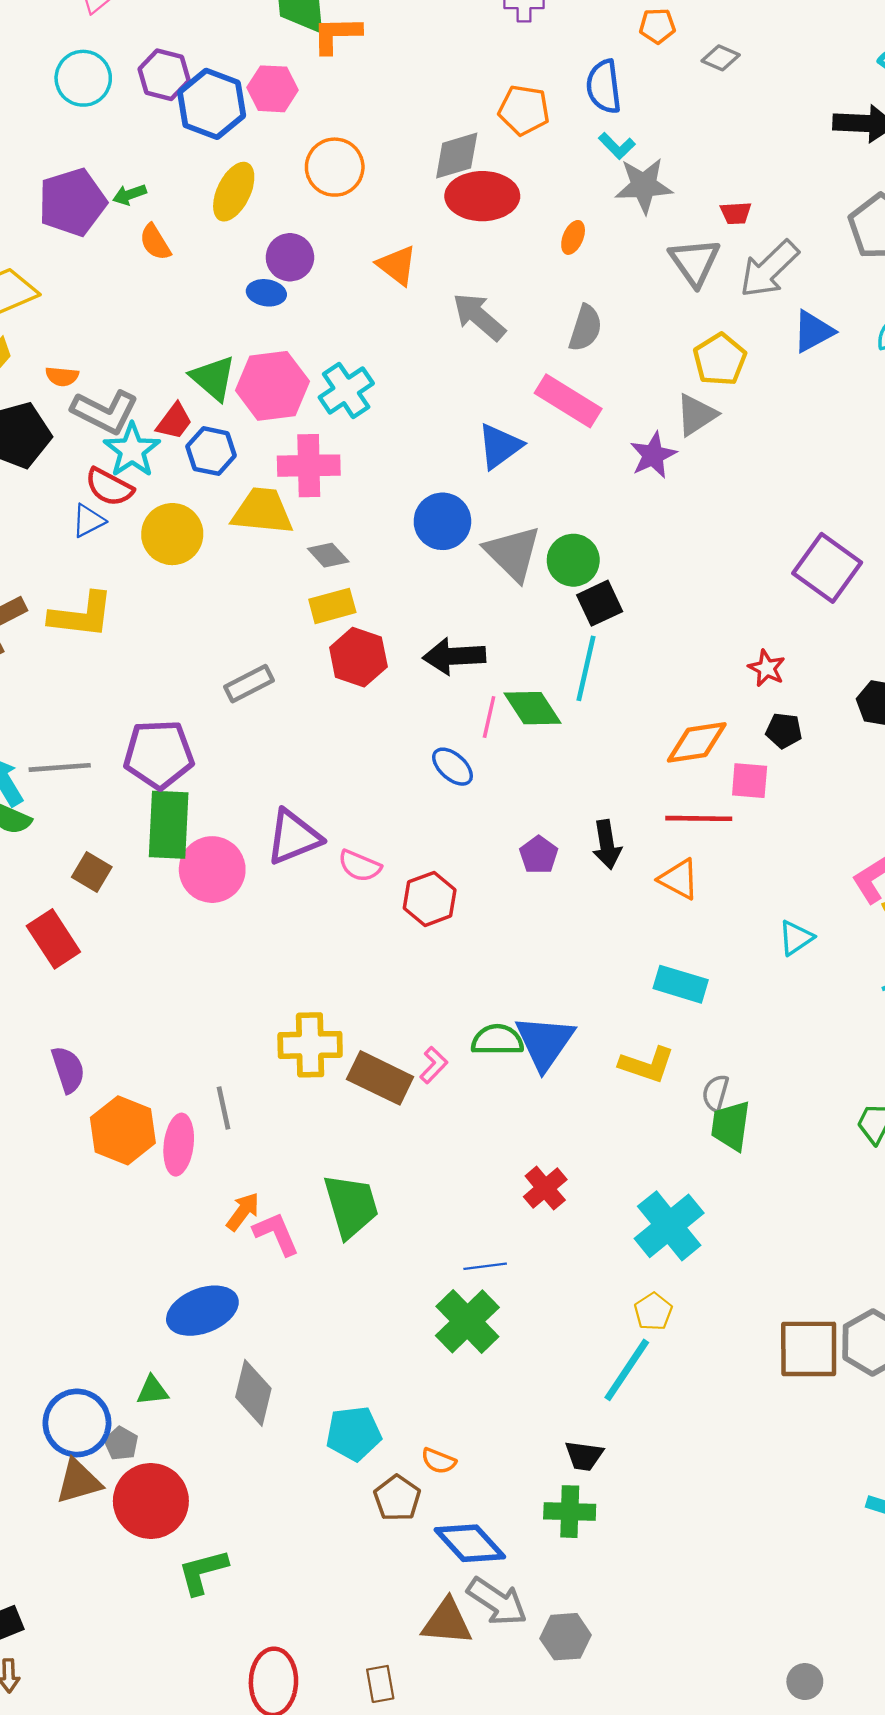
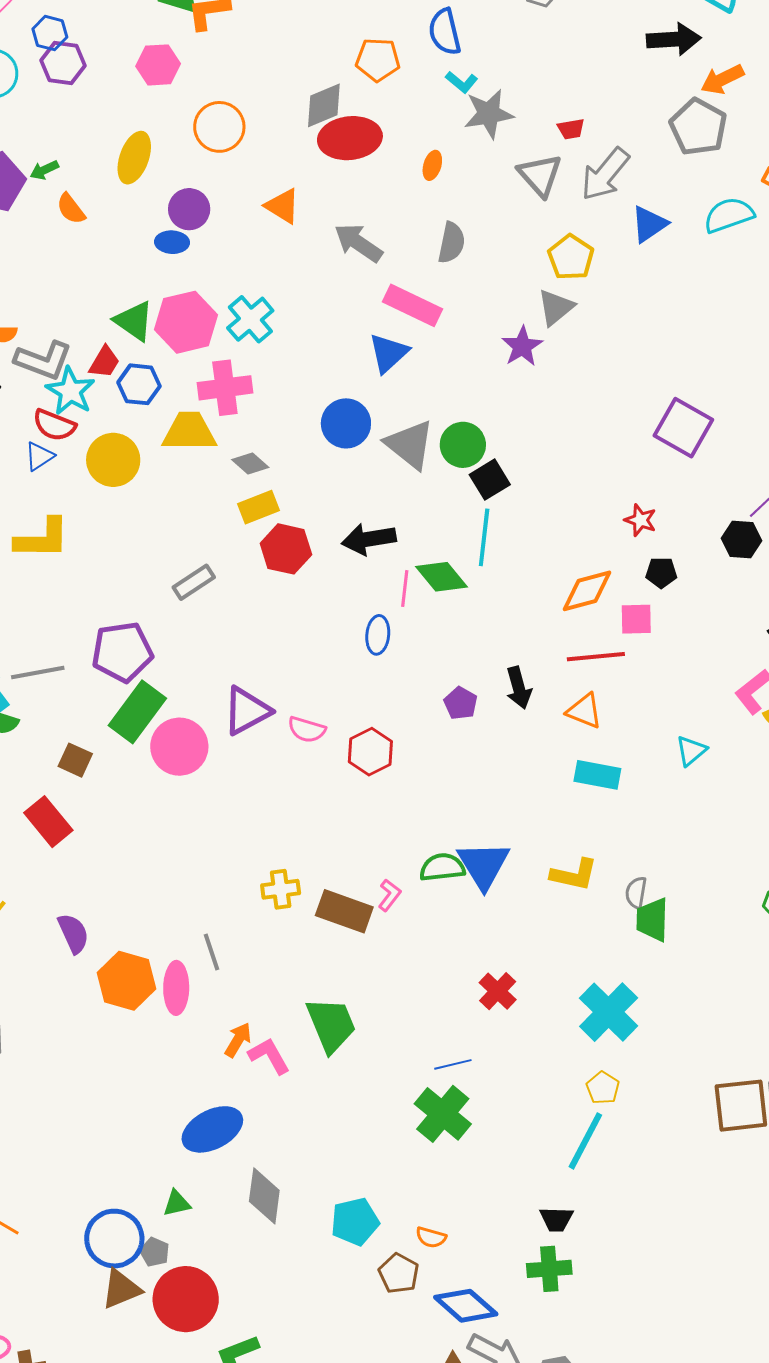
blue hexagon: (212, 104) -> (50, 33), moved, size x0.6
pink rectangle: (568, 401) -> (413, 305), moved
blue ellipse: (453, 767) -> (378, 635), turned 60
green rectangle: (169, 825) -> (137, 712), turned 40
cyan rectangle: (681, 984) -> (597, 775), moved
yellow cross: (310, 1045) -> (281, 889), size x0.7

